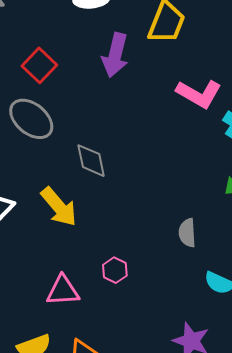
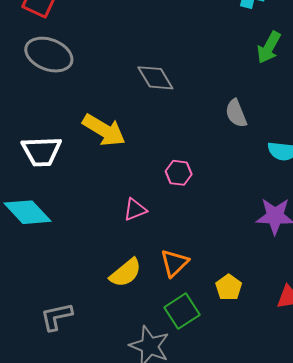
gray diamond: (91, 161) -> (155, 78), moved
pink triangle: (63, 291) -> (135, 210), size x0.7

